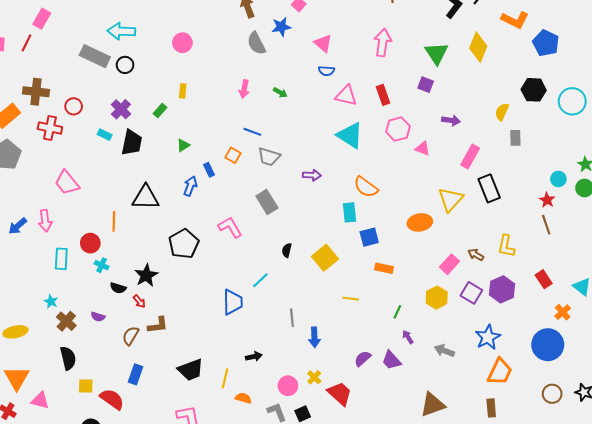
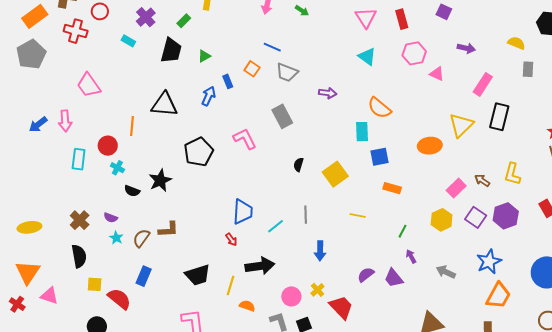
pink triangle: (346, 96) -> (366, 18), turned 40
yellow semicircle: (502, 112) -> (516, 43), turned 84
cyan triangle: (350, 135) -> (367, 57), size x0.7
black trapezoid: (132, 143) -> (171, 51), moved
black rectangle: (489, 188) -> (499, 117), turned 32
cyan line: (260, 280) -> (275, 226), moved
cyan star: (51, 301) -> (116, 238), moved
red arrow: (139, 301) -> (231, 240), moved
gray line: (292, 318) -> (306, 215), moved
black arrow: (254, 357) -> (260, 266), size x1.8

